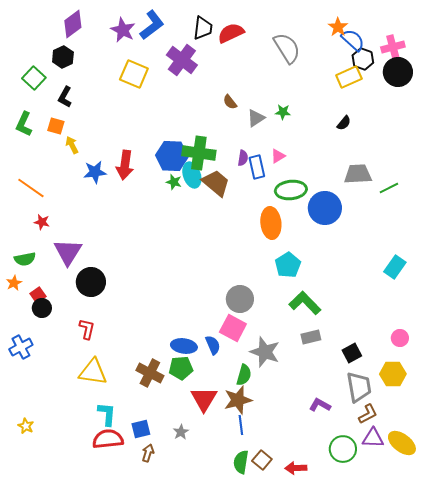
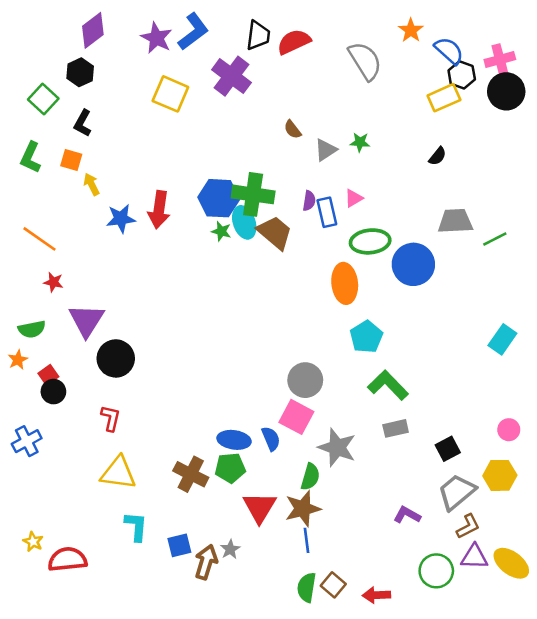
orange star: (338, 27) -> (411, 30), moved
gray trapezoid: (359, 387) -> (457, 492), turned -120
red semicircle: (108, 439) -> (67, 559), moved
brown arrow: (148, 453) -> (206, 562), moved, size x1.5

